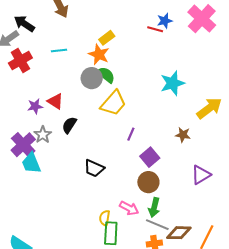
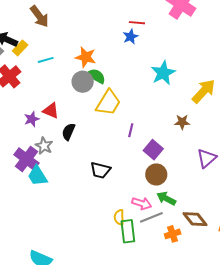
blue star: (165, 21) -> (131, 37), moved
yellow rectangle: (107, 38) -> (20, 48), moved
green arrow: (154, 207) -> (166, 198), turned 114
gray line: (157, 225) -> (151, 217), moved, turned -35
brown diamond: (179, 233) -> (195, 219), turned 60

